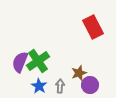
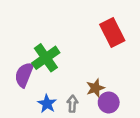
green cross: (38, 61) -> (46, 58), moved

